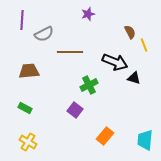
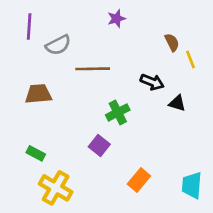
black arrow: (115, 62) -> (152, 82), size x0.7
green rectangle: (25, 108) -> (36, 153), moved
yellow cross: (28, 142) -> (56, 188), moved, size x1.4

